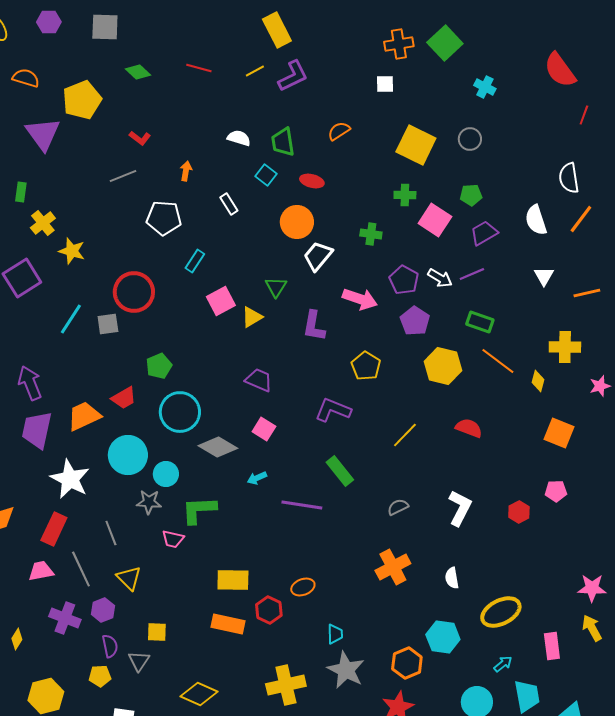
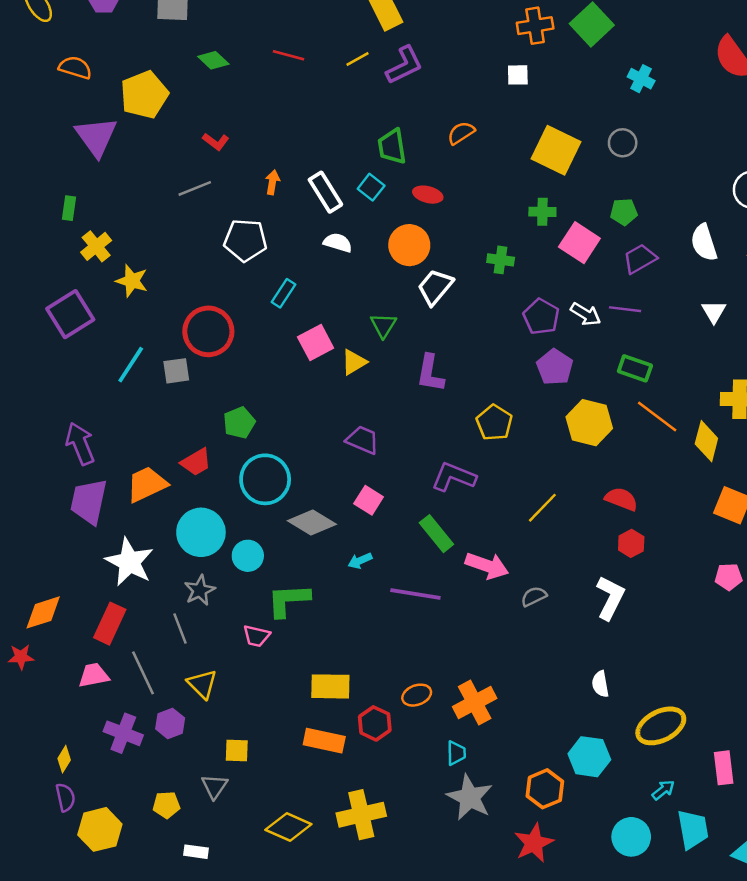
white semicircle: (239, 138) -> (338, 243), moved
white rectangle: (229, 204) -> (325, 192), moved, size x1.5
purple line: (472, 274) -> (625, 309), turned 30
pink arrow: (360, 299) -> (487, 566), moved
yellow diamond: (538, 381) -> (706, 441), size x1.5
green rectangle: (340, 471) -> (436, 534), moved
gray star: (149, 502) -> (200, 590), moved, turned -30
red hexagon: (519, 512) -> (631, 543), moved
orange cross: (393, 567) -> (475, 702), moved
purple semicircle: (110, 646) -> (65, 797), moved
yellow cross: (286, 685) -> (361, 815), moved

